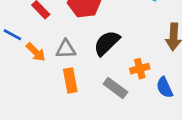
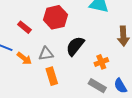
blue semicircle: (165, 87) -> (120, 86), moved
gray rectangle: (115, 88) -> (97, 86), moved

